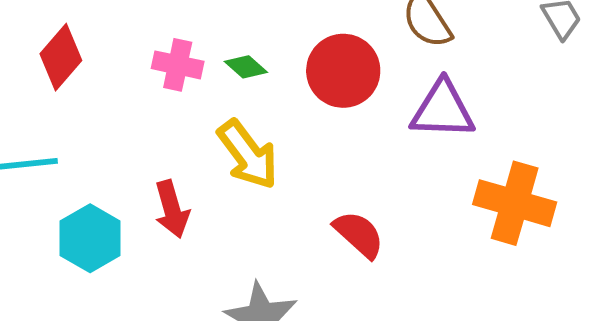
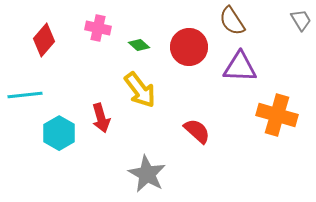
pink cross: (178, 65) -> (98, 28), moved

